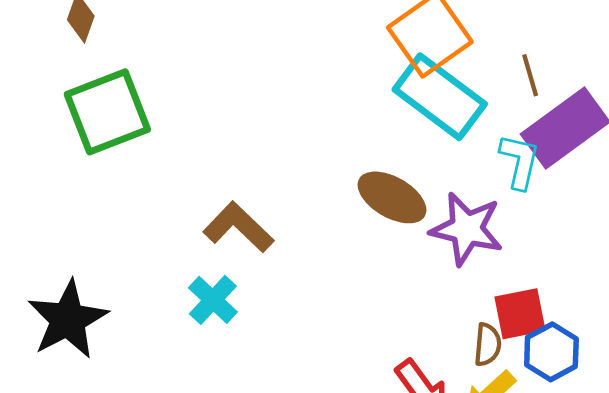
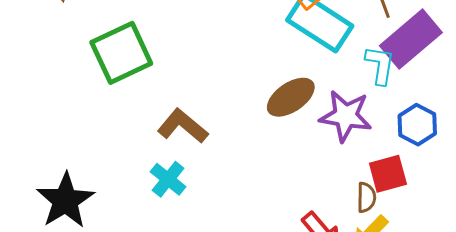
green square: (107, 112) -> (121, 53), moved
brown ellipse: (392, 197) -> (291, 97), turned -60
blue hexagon: (551, 352) -> (417, 125), moved

